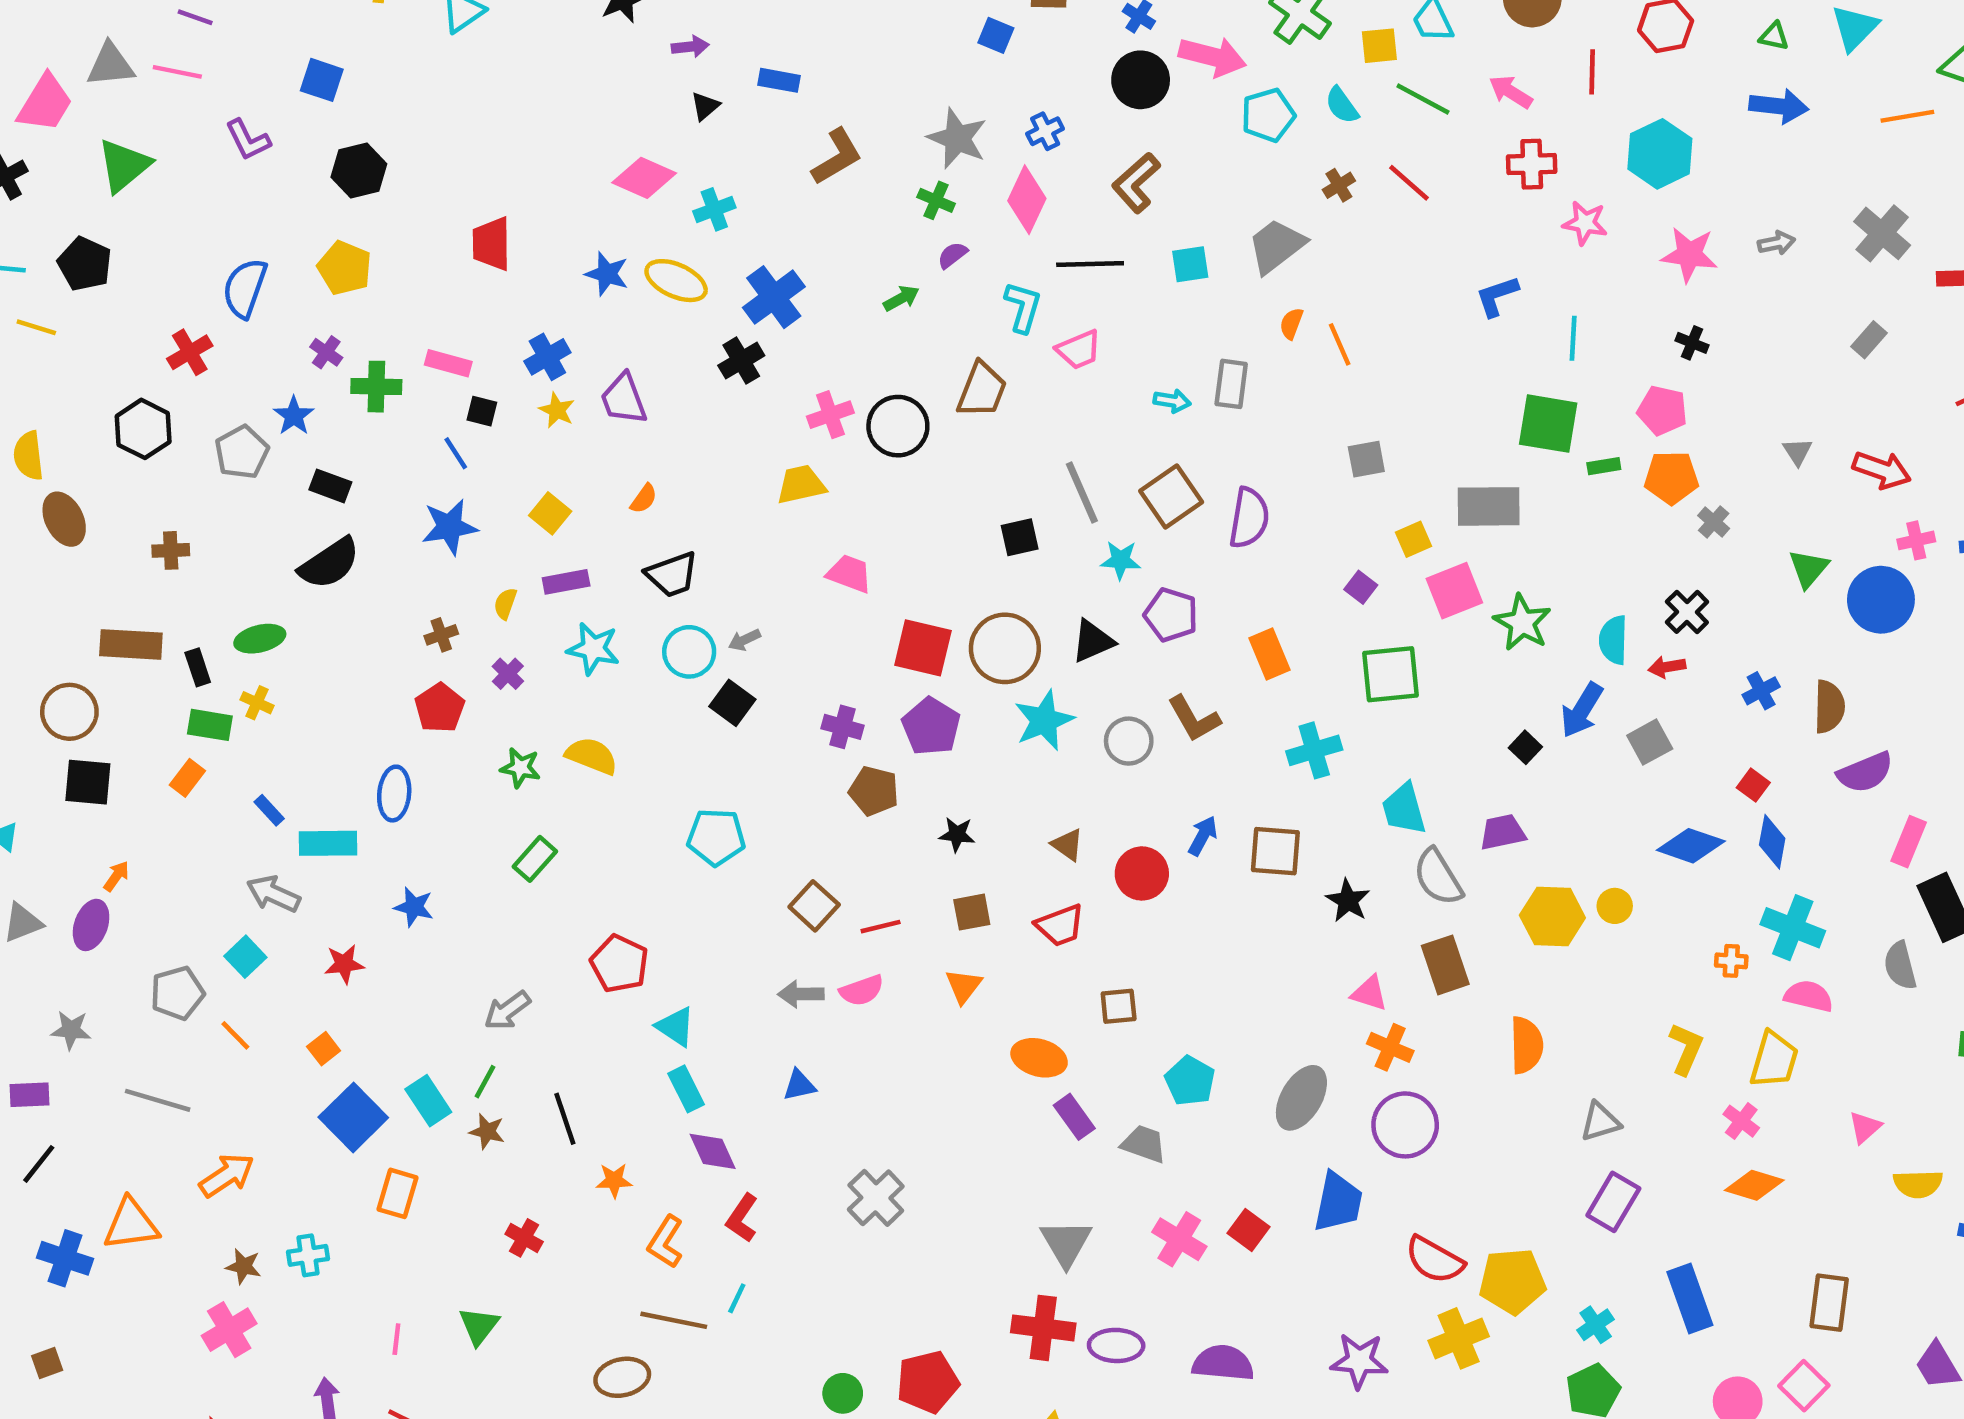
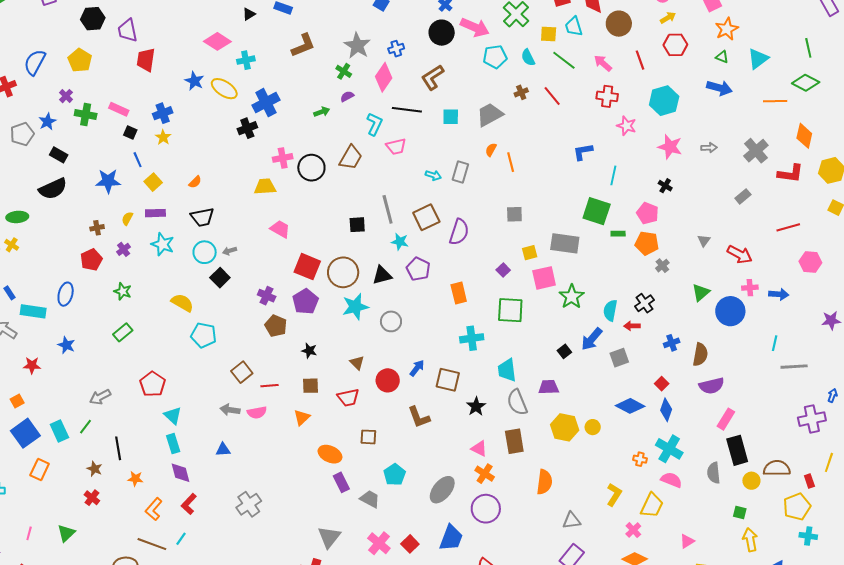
red line: (1592, 72) -> (640, 60), turned -30
purple trapezoid: (624, 399) -> (128, 30), moved
blue line: (456, 453) -> (138, 160), moved
brown L-shape: (1194, 719) -> (419, 417), moved
yellow semicircle: (592, 756) -> (182, 303), moved
brown star: (487, 1131) -> (95, 469), moved

